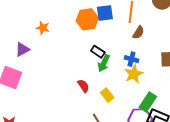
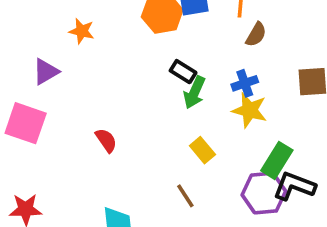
blue cross: (132, 59) -> (245, 83), turned -32
yellow star: (134, 74) -> (249, 110), turned -30
red semicircle: (83, 86) -> (106, 140), moved

